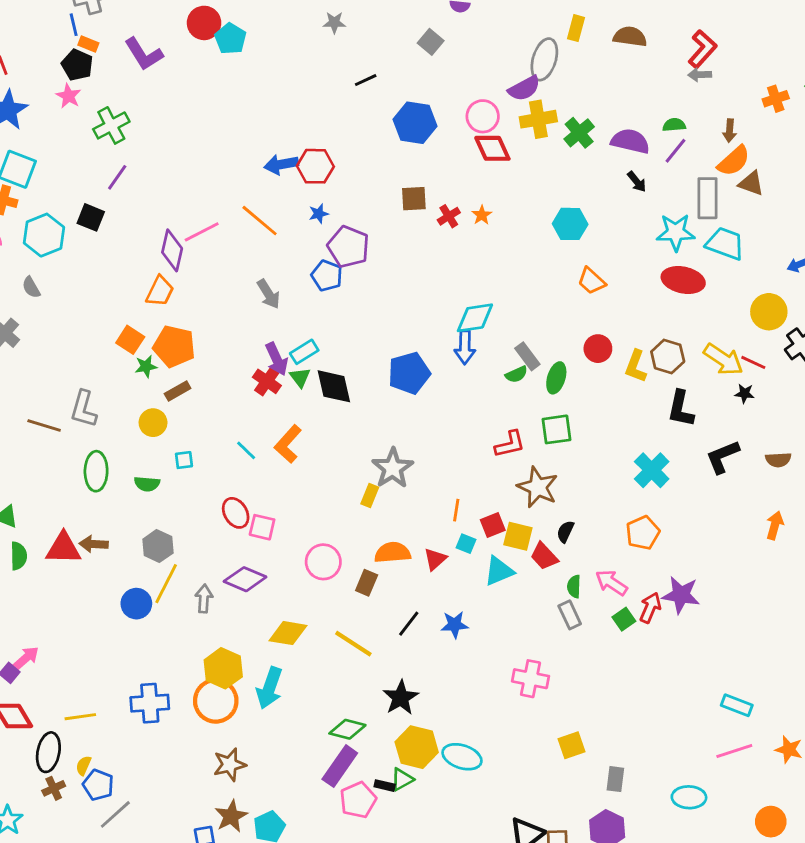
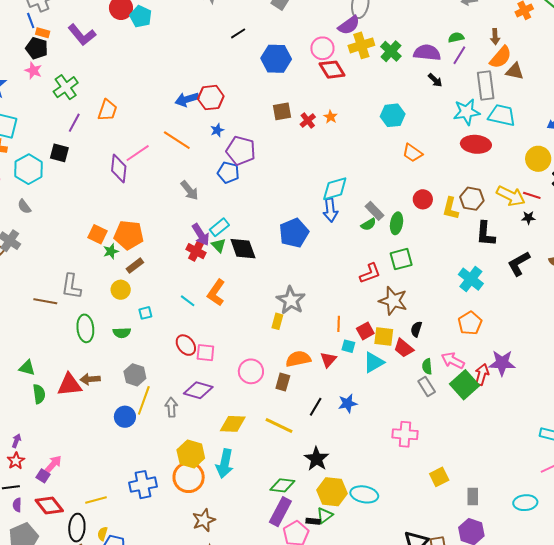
orange trapezoid: (160, 291) -> (107, 110), moved
green square: (624, 619) -> (465, 385), size x1.8

